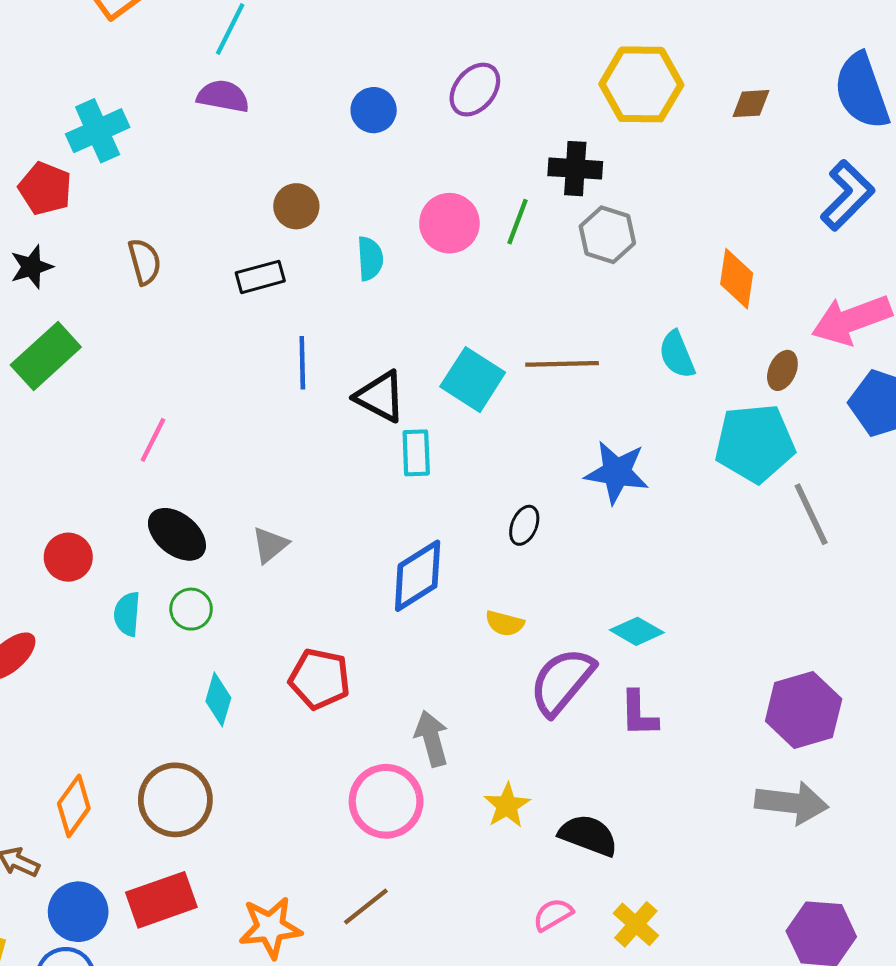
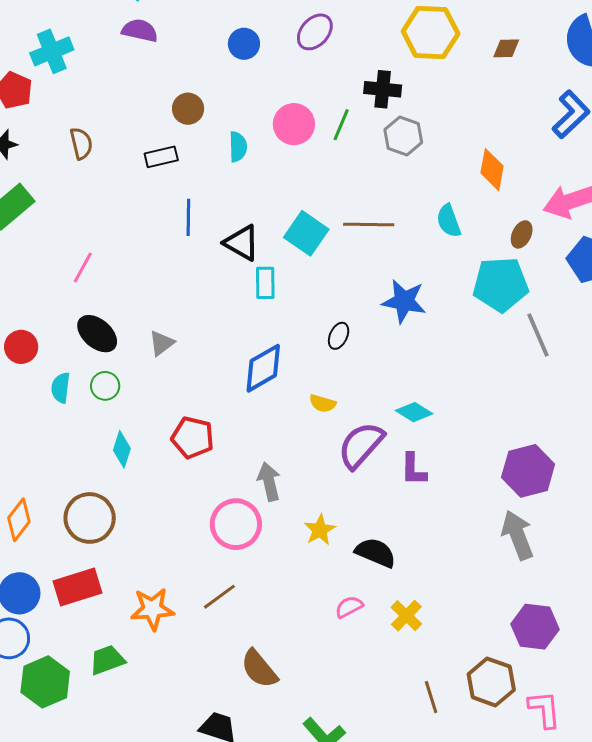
gray arrow: (792, 803) -> (518, 535), turned -120

